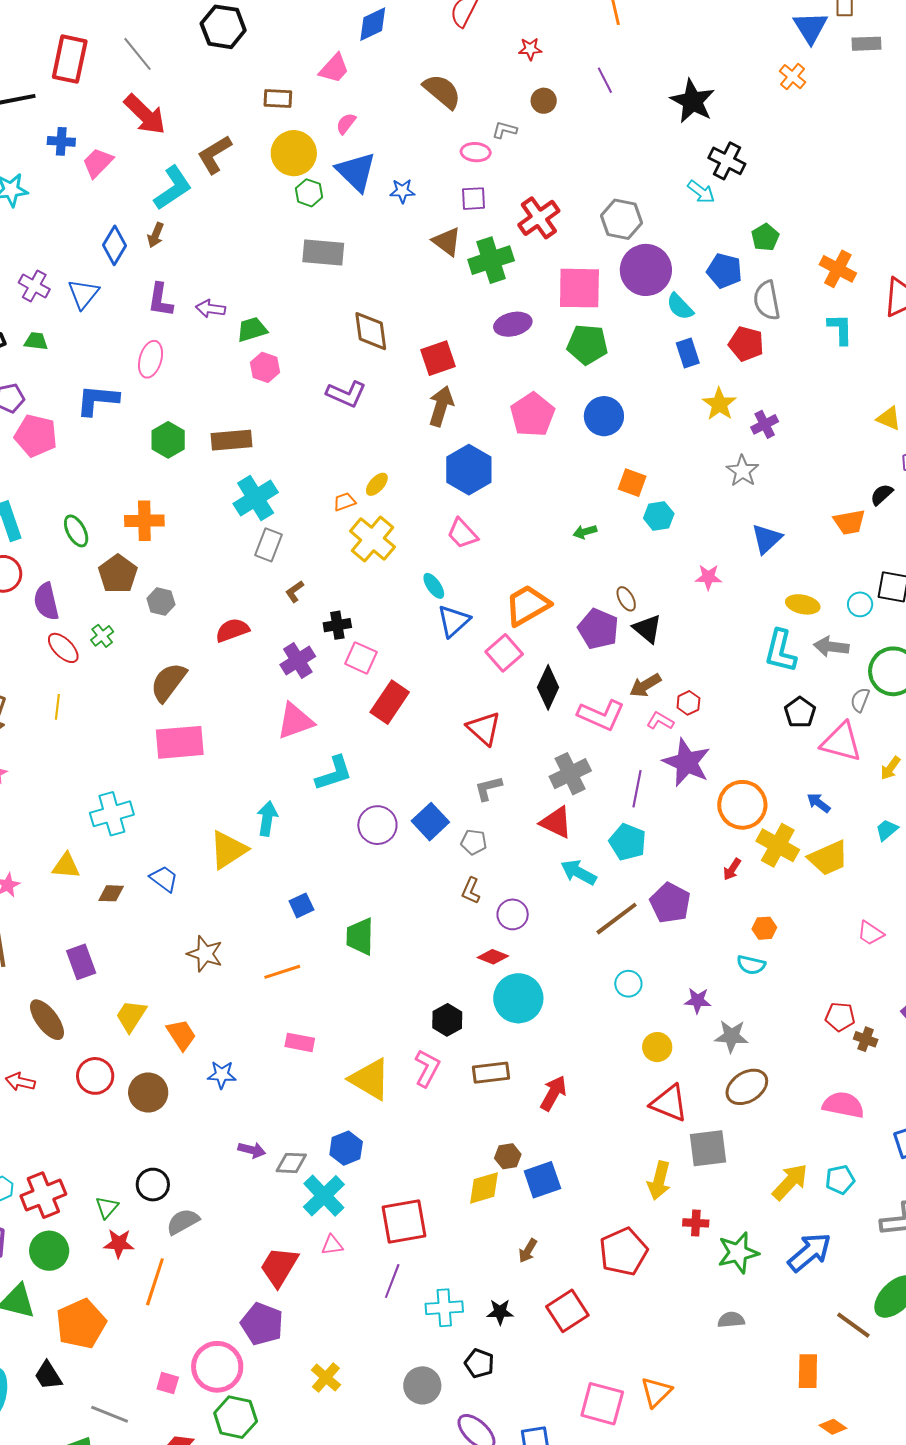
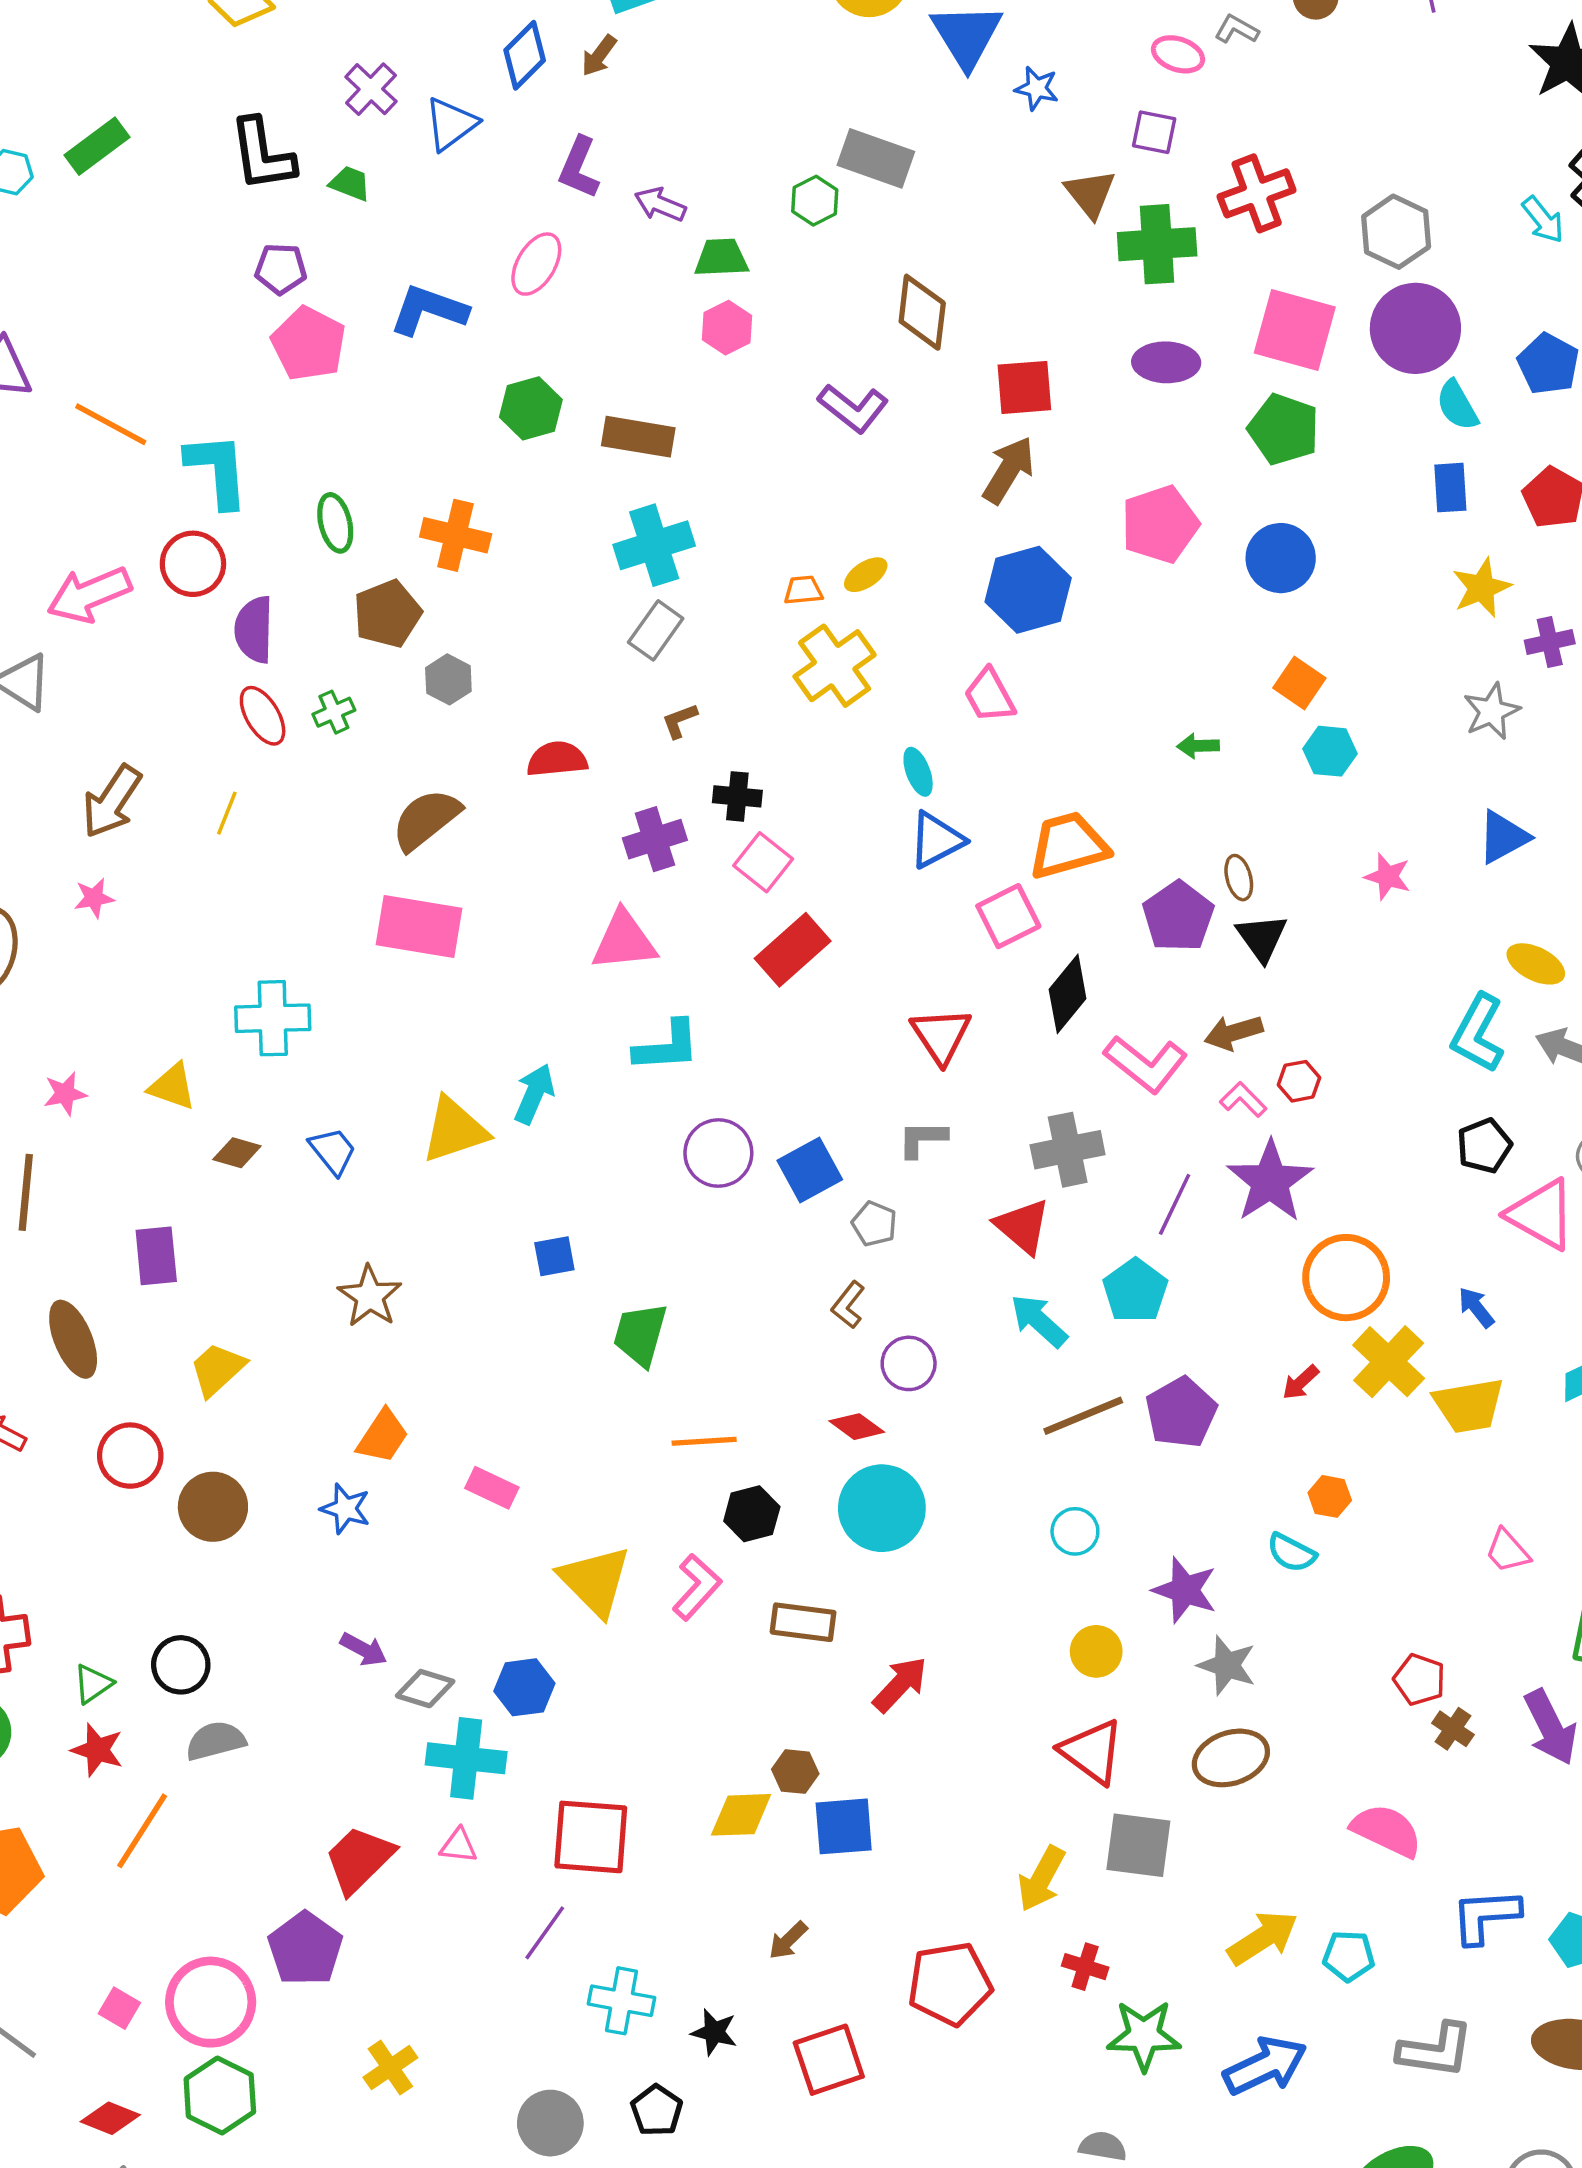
green hexagon: (309, 193) -> (815, 201), moved
orange line: (282, 972) -> (704, 1441), moved
purple star: (698, 1001) -> (1185, 1590), size x1.4
orange trapezoid: (181, 1035) -> (383, 1436), moved, turned 52
cyan cross: (324, 1196) -> (466, 1758), turned 36

